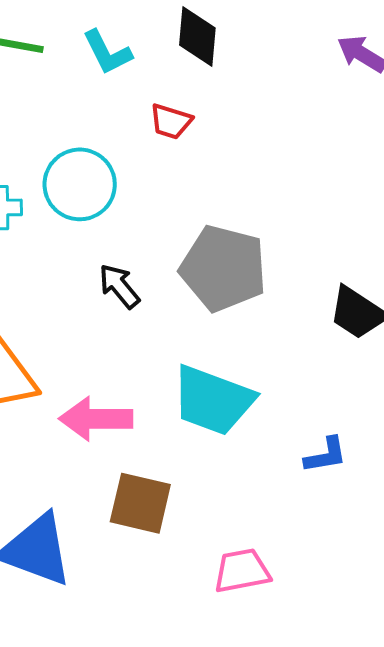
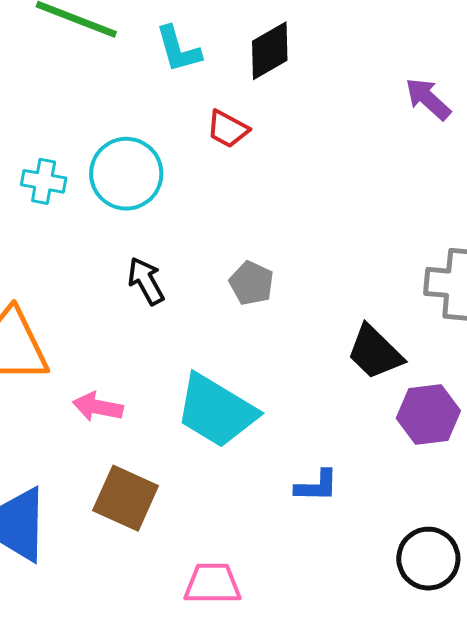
black diamond: (197, 37) -> (270, 51), turned 44
gray pentagon: (223, 268) -> (251, 283), size x0.5
pink arrow: (96, 419) -> (98, 407), size x0.7

